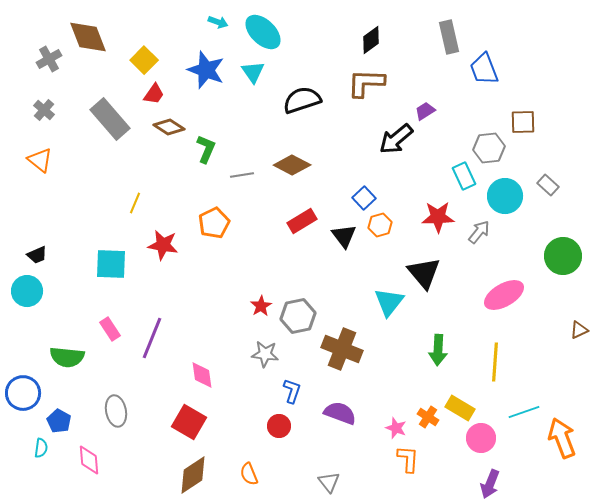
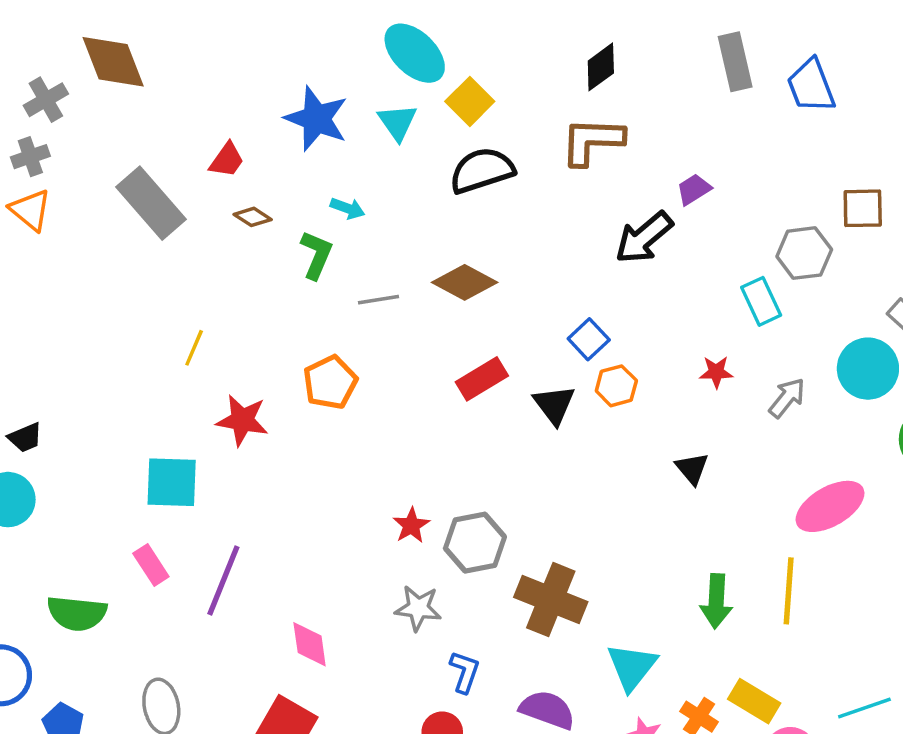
cyan arrow: (218, 22) -> (347, 208), moved
yellow square: (144, 60) -> (470, 101), moved
blue trapezoid: (484, 69) -> (811, 86), moved
gray cross: (44, 110) -> (30, 157), moved, turned 30
brown diamond: (169, 127) -> (253, 217), size x0.7
orange triangle: (40, 160) -> (30, 210), moved
cyan circle: (505, 196) -> (868, 369), moved
red star: (438, 217) -> (716, 372), size x0.6
cyan square: (111, 264) -> (172, 482), moved
black triangle: (424, 273) -> (692, 469), size x0.6
cyan triangle: (389, 302) -> (632, 667), moved
yellow line: (495, 362) -> (789, 591), moved

